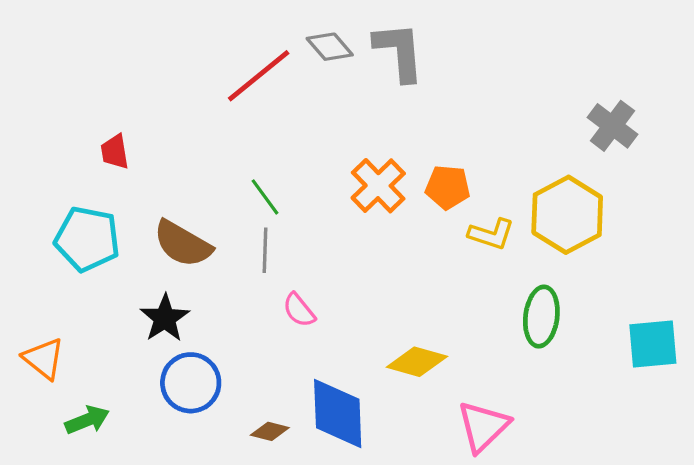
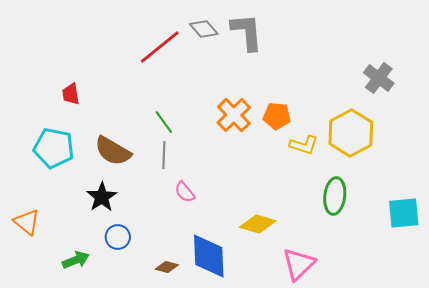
blue circle: (191, 383) -> (118, 237), size x0.7
green arrow: (87, 420) -> (76, 260), moved

